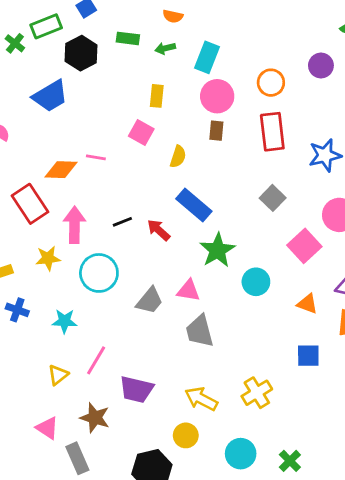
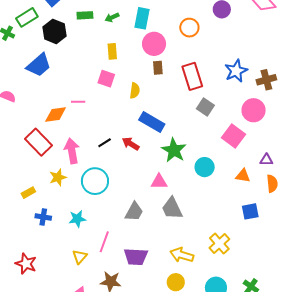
red rectangle: (272, 132) -> (192, 76), moved
gray trapezoid: (150, 301) -> (134, 212), moved

